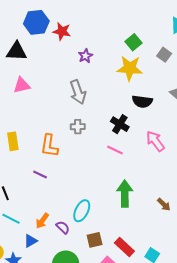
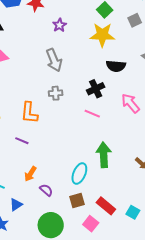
gray square: (164, 55) -> (135, 20), turned 32
black cross: (120, 124) -> (96, 89), turned 36
cyan ellipse: (82, 211) -> (79, 174), moved
orange arrow: (42, 221) -> (30, 174), moved

